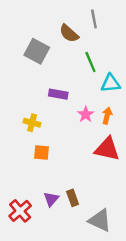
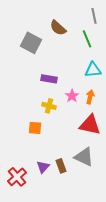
gray line: (94, 19) -> (94, 16), moved
green line: (90, 62) -> (87, 39), moved
yellow cross: (32, 123) -> (49, 106), moved
gray triangle: (100, 220) -> (84, 157), moved

